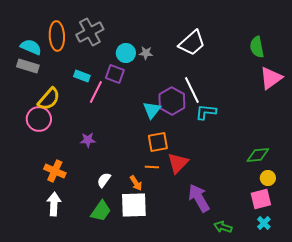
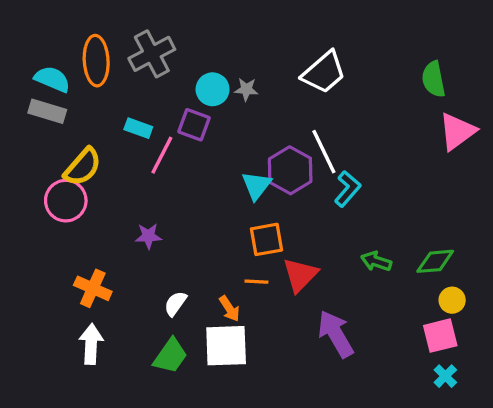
cyan L-shape: (206, 112) -> (347, 189), turned 125
green arrow: (223, 227) -> (376, 261), moved

